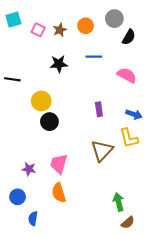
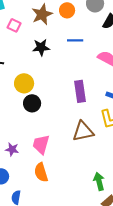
pink square: (38, 30) -> (14, 25), moved
brown star: (60, 30) -> (42, 14), size x1.5
purple rectangle: (99, 109) -> (80, 91), size x1.5
brown triangle: (102, 150) -> (83, 131), turned 35

